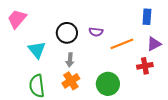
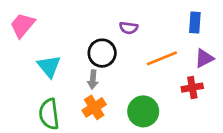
purple semicircle: (96, 32) -> (129, 28), moved
black circle: (67, 33) -> (102, 53), moved

